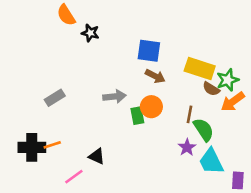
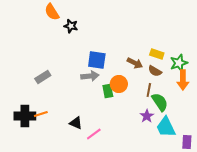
blue square: (149, 51) -> (97, 60), moved
yellow rectangle: (200, 69) -> (157, 54), size x0.6
brown arrow: (155, 76) -> (135, 63), moved
brown semicircle: (211, 89) -> (155, 71), moved
orange arrow: (233, 102) -> (183, 80), turned -54
pink line: (74, 177) -> (94, 134), moved

